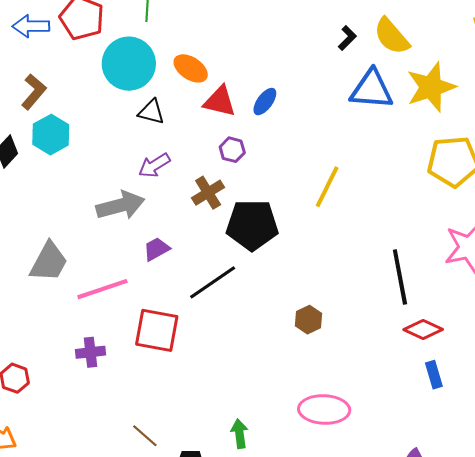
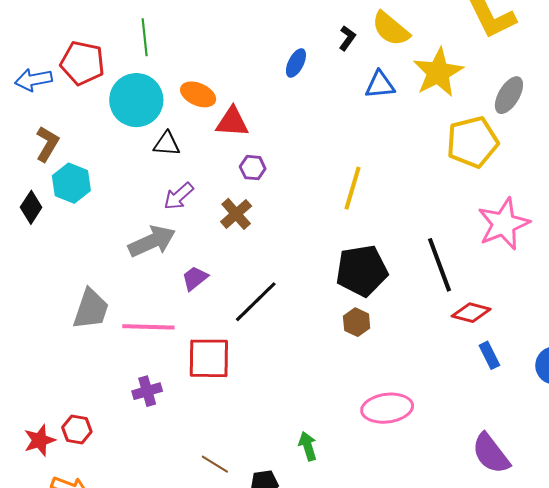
blue triangle: (371, 90) -> (380, 85), size x0.7
blue ellipse: (265, 102) -> (296, 63), moved
black pentagon: (252, 225) -> (362, 271), moved
pink line: (102, 289) -> (148, 327), turned 30

